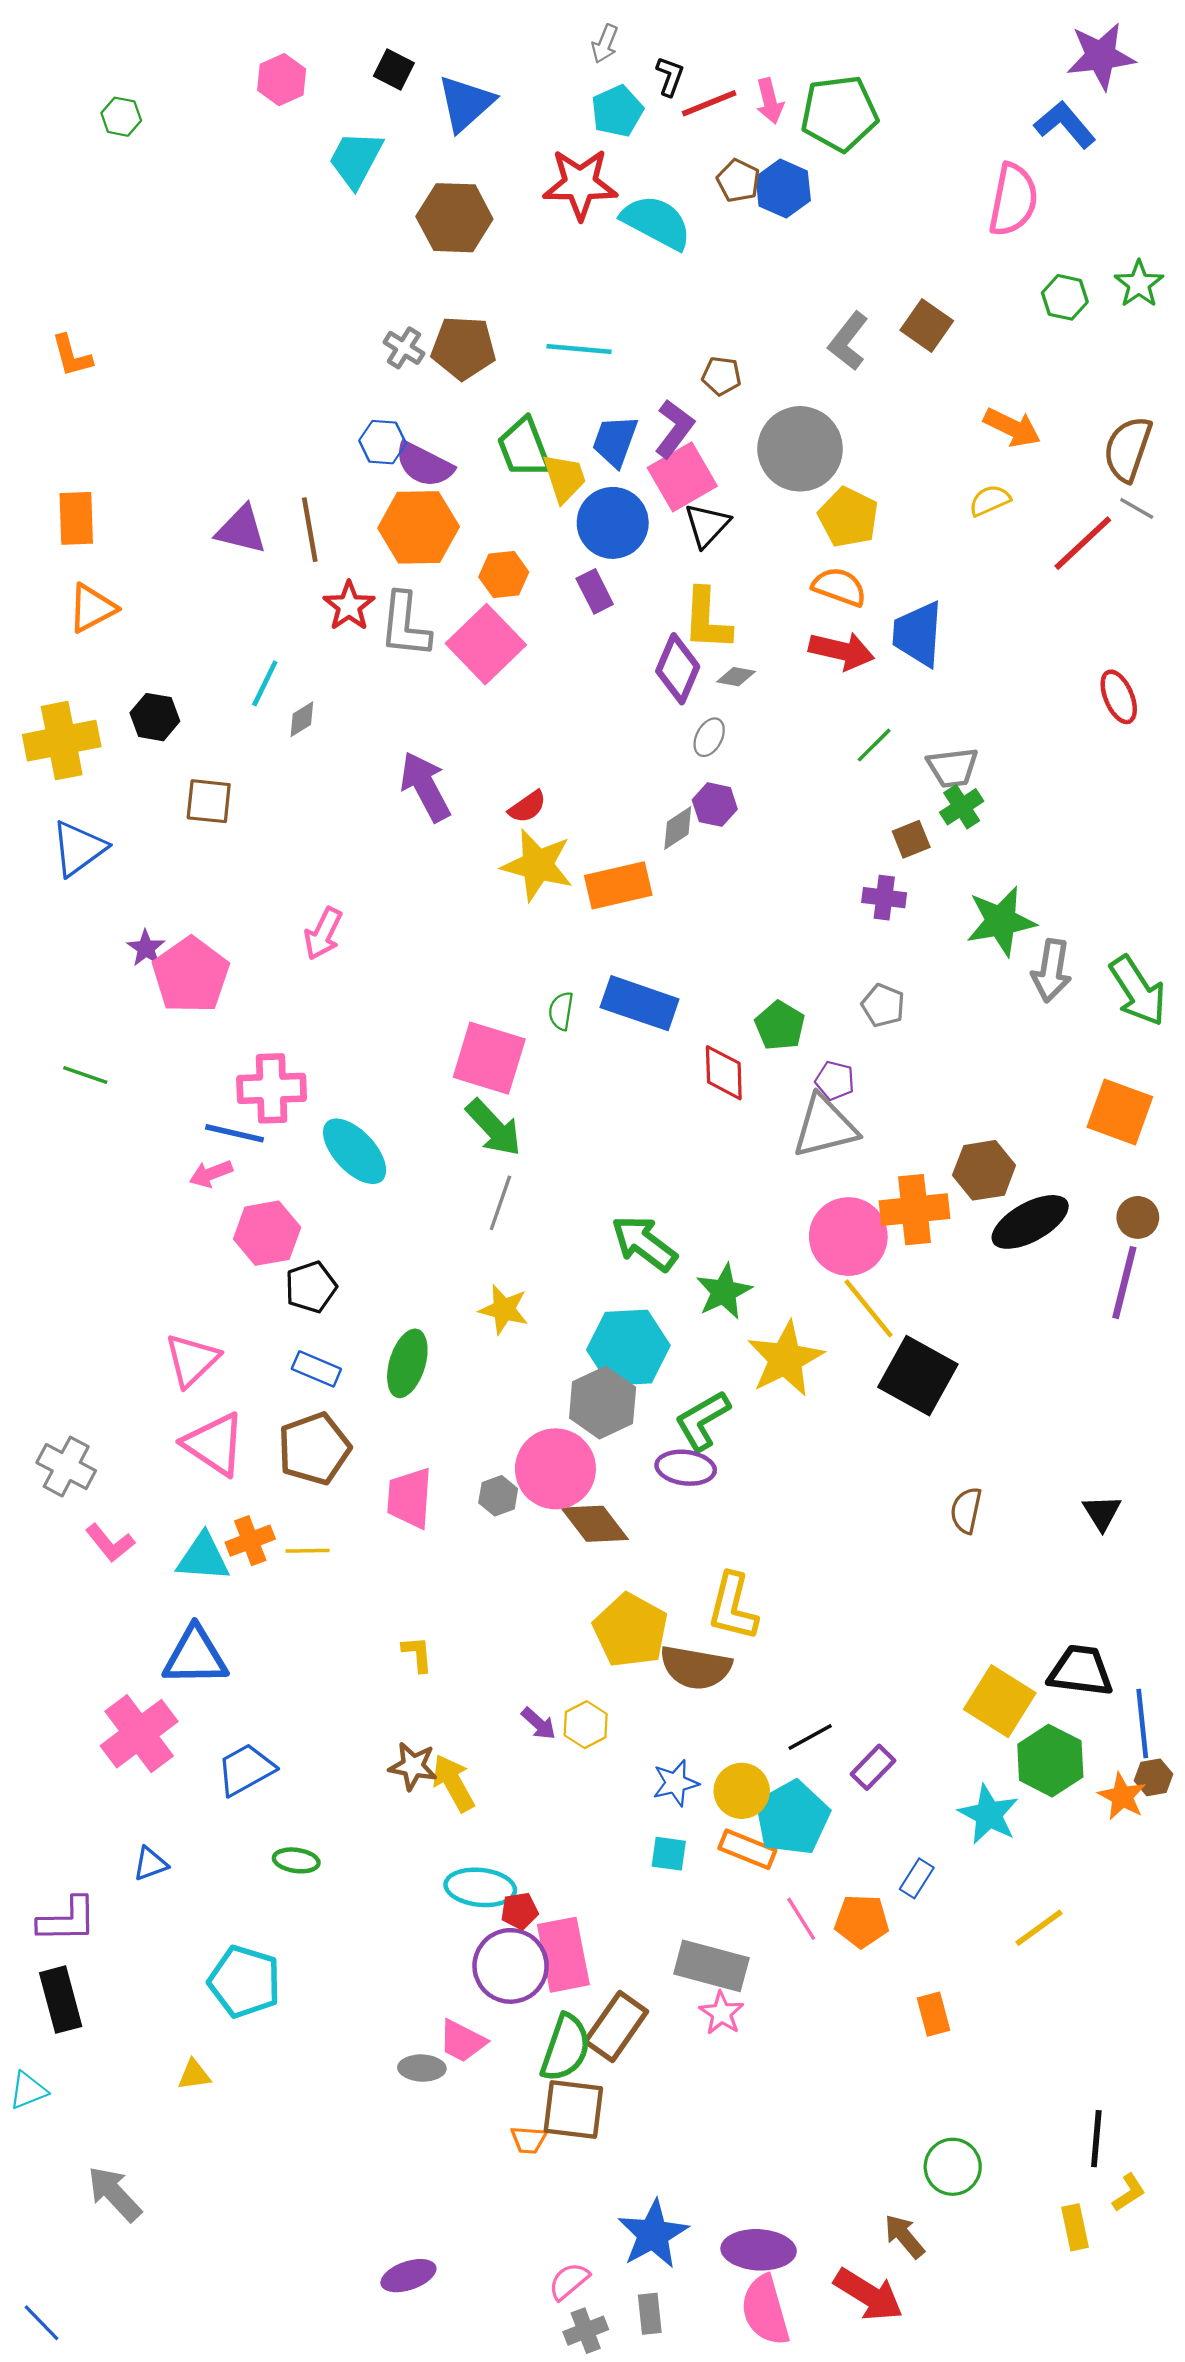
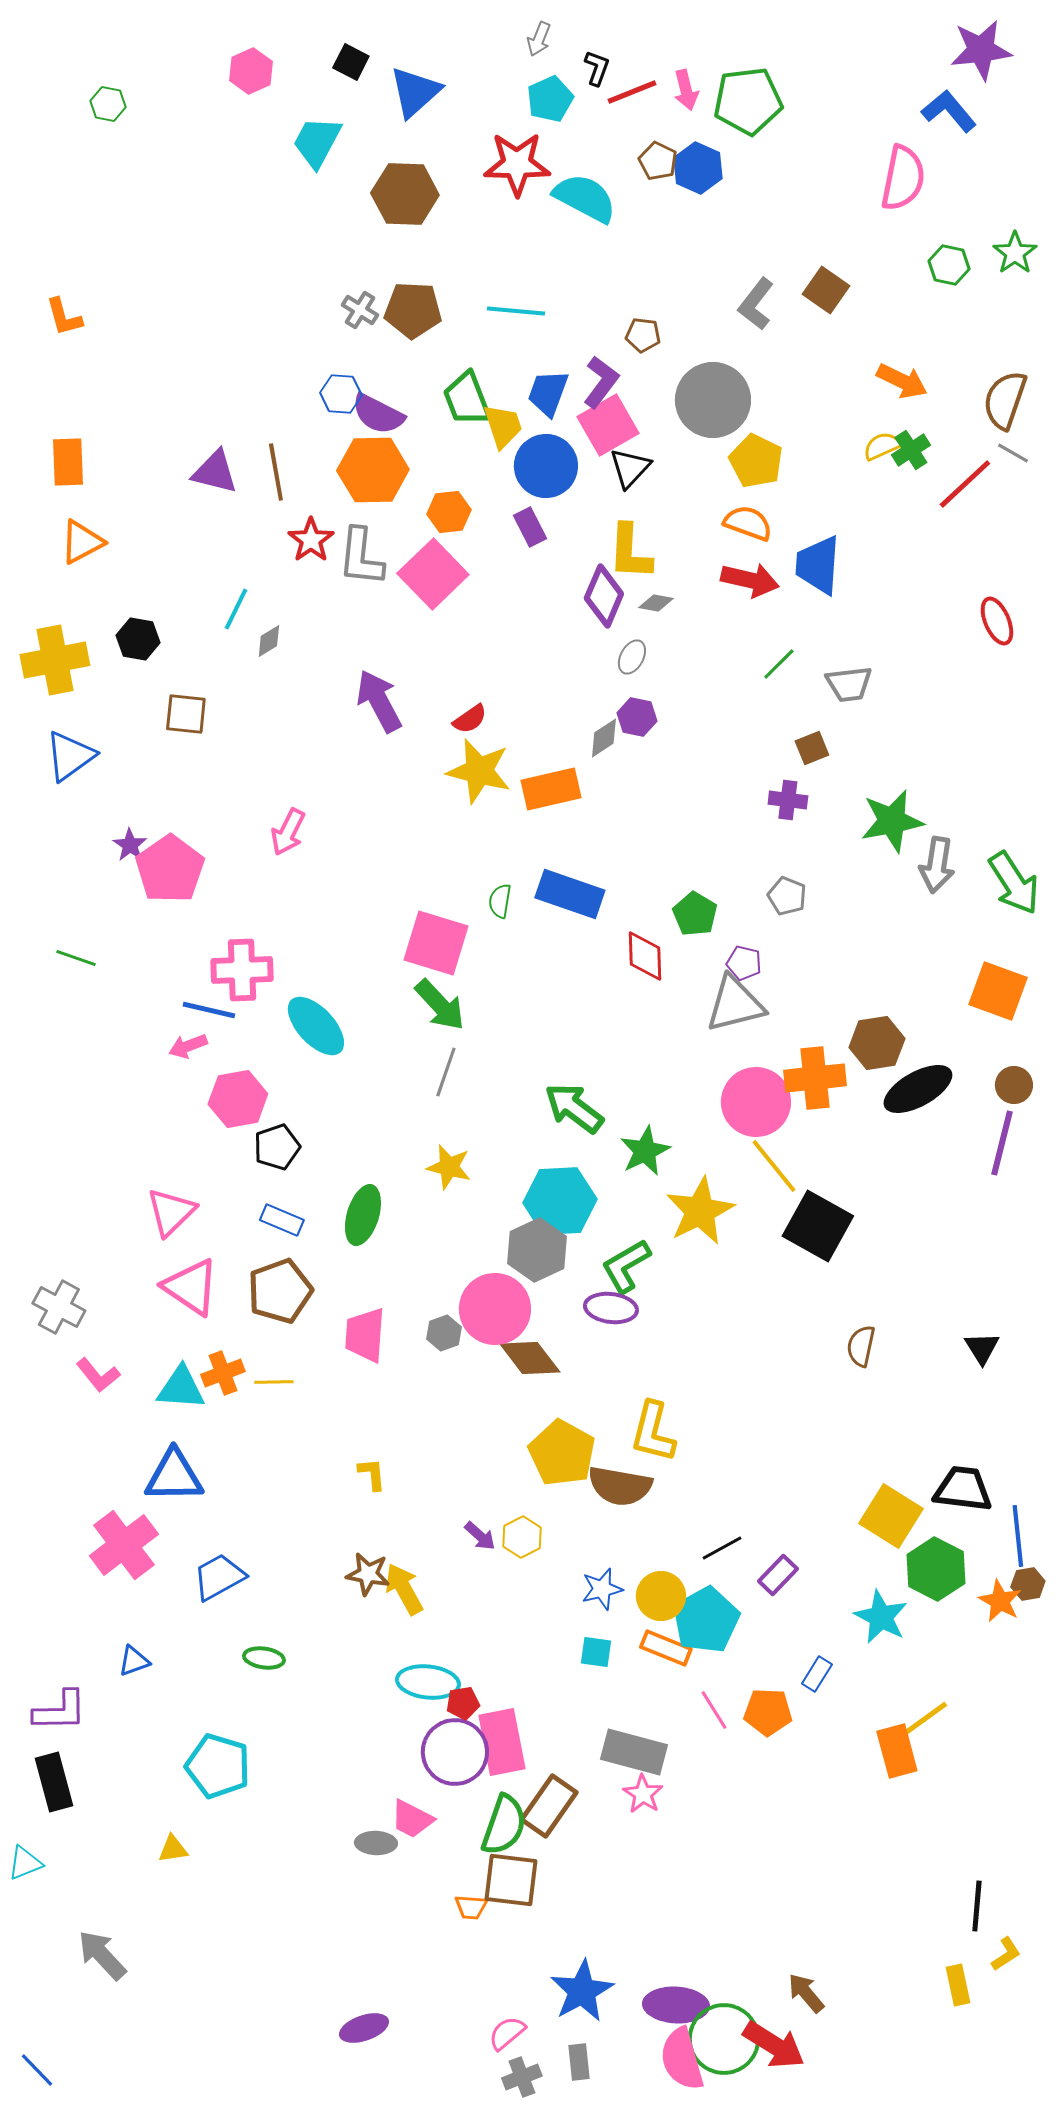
green cross: (962, 807) -> (911, 450), moved
orange rectangle: (934, 2014) -> (897, 1751), moved, size x1.4
green circle: (953, 2167) -> (724, 2039), moved, size x1.4

